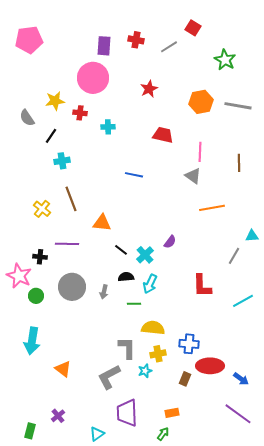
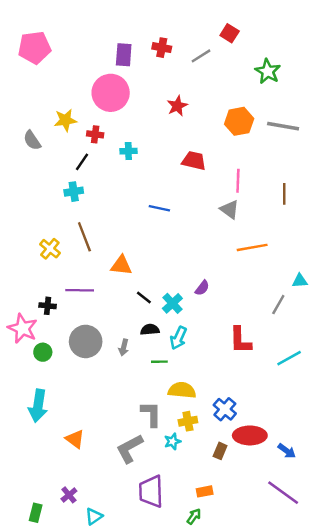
black line: (51, 136) -> (82, 162), moved
blue cross: (189, 344) -> (225, 409), turned 36
cyan triangle: (97, 434) -> (94, 516), moved

